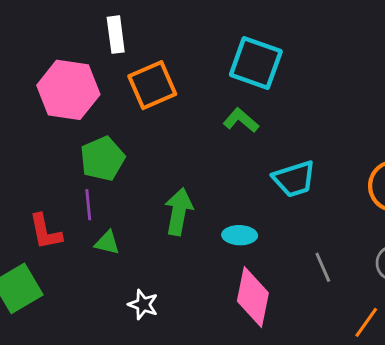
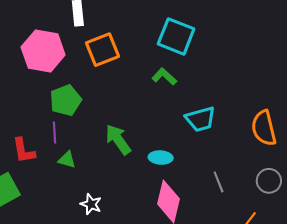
green arrow: (179, 212) -> (118, 139), turned -48

